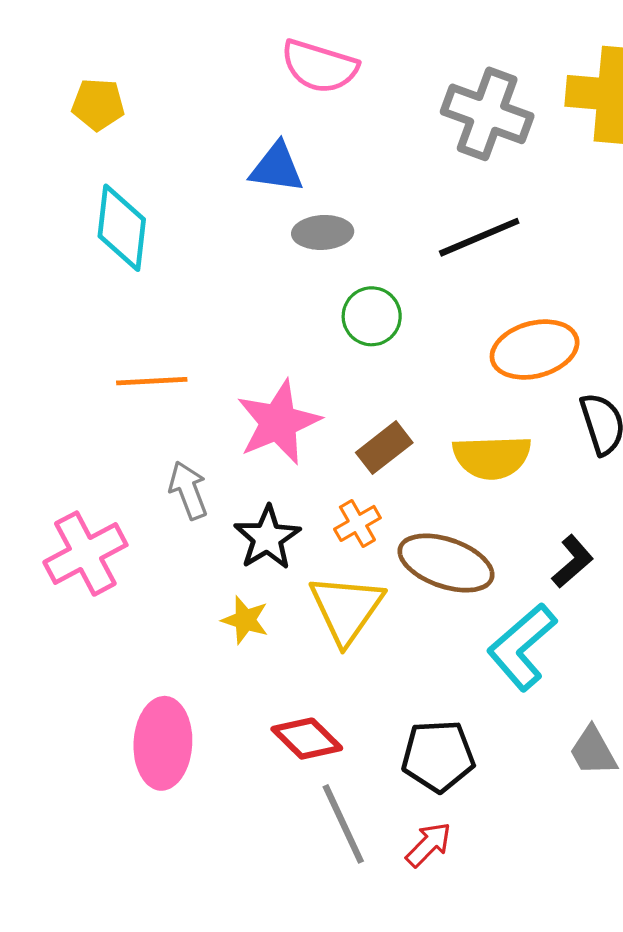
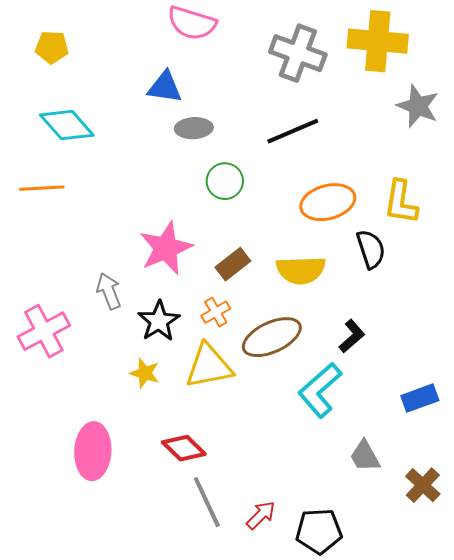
cyan diamond: (122, 228) -> (67, 125), turned -48
orange line: (152, 381) -> (42, 188), moved
brown ellipse: (446, 563) -> (272, 337), turned -44
yellow triangle: (346, 609) -> (209, 366), turned 44
black pentagon: (438, 756) -> (319, 531), moved

